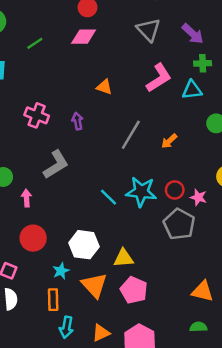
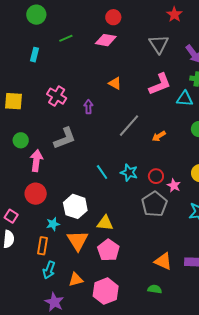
cyan star: (141, 192) -> (129, 173), size x0.7
pink arrow: (27, 198) -> (36, 161), size x1.5

